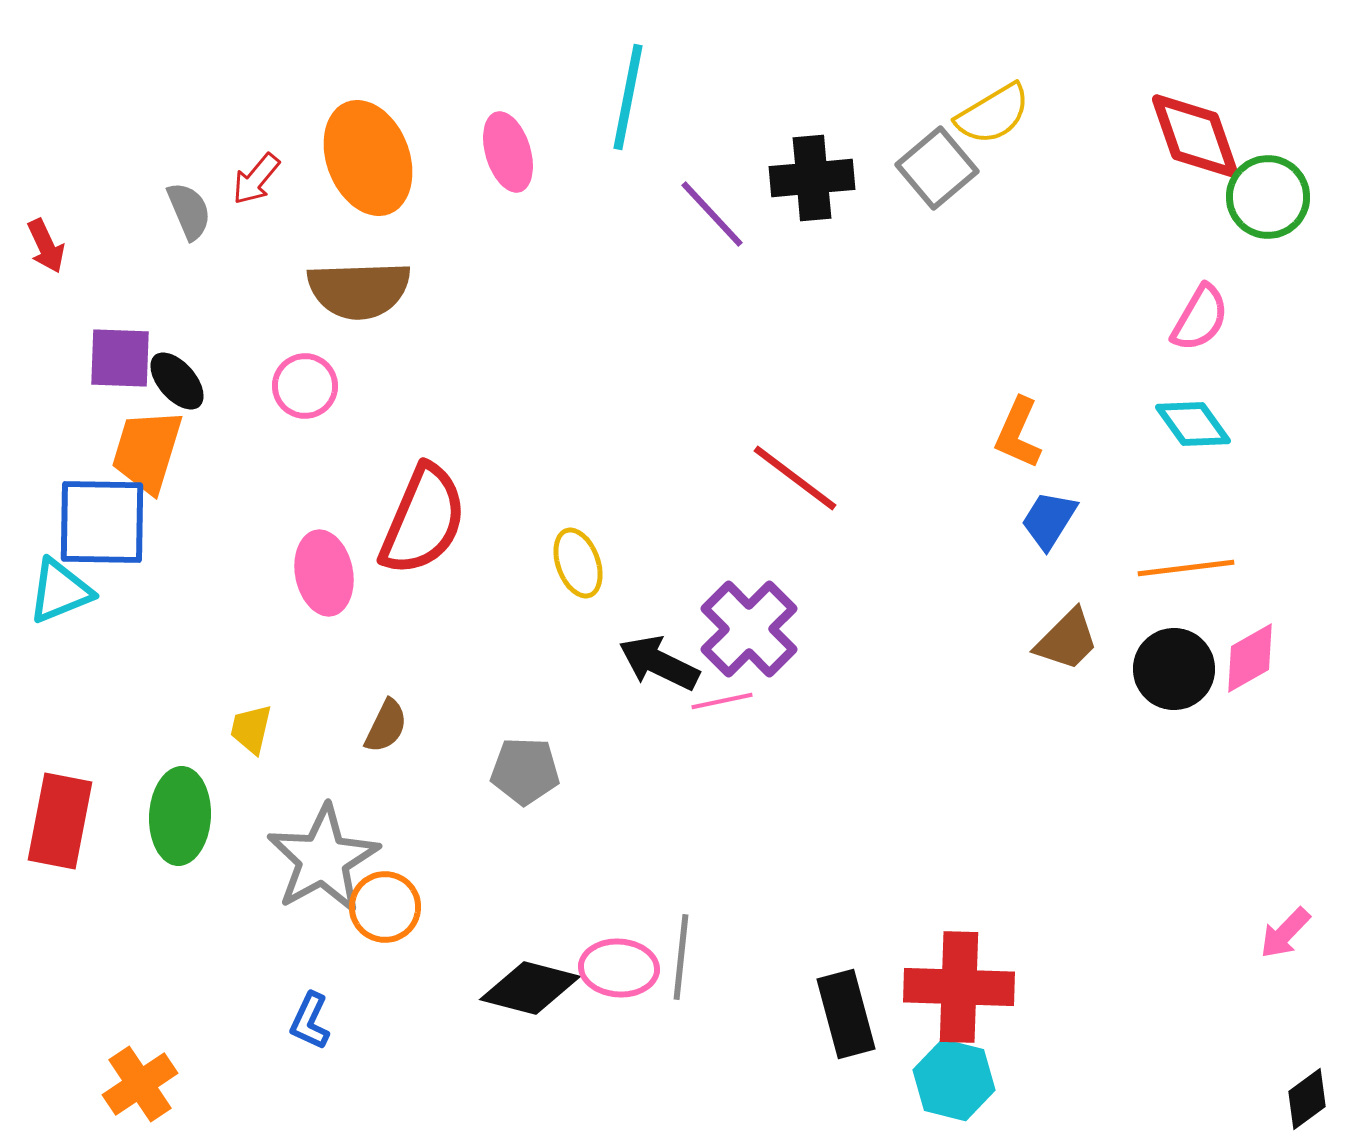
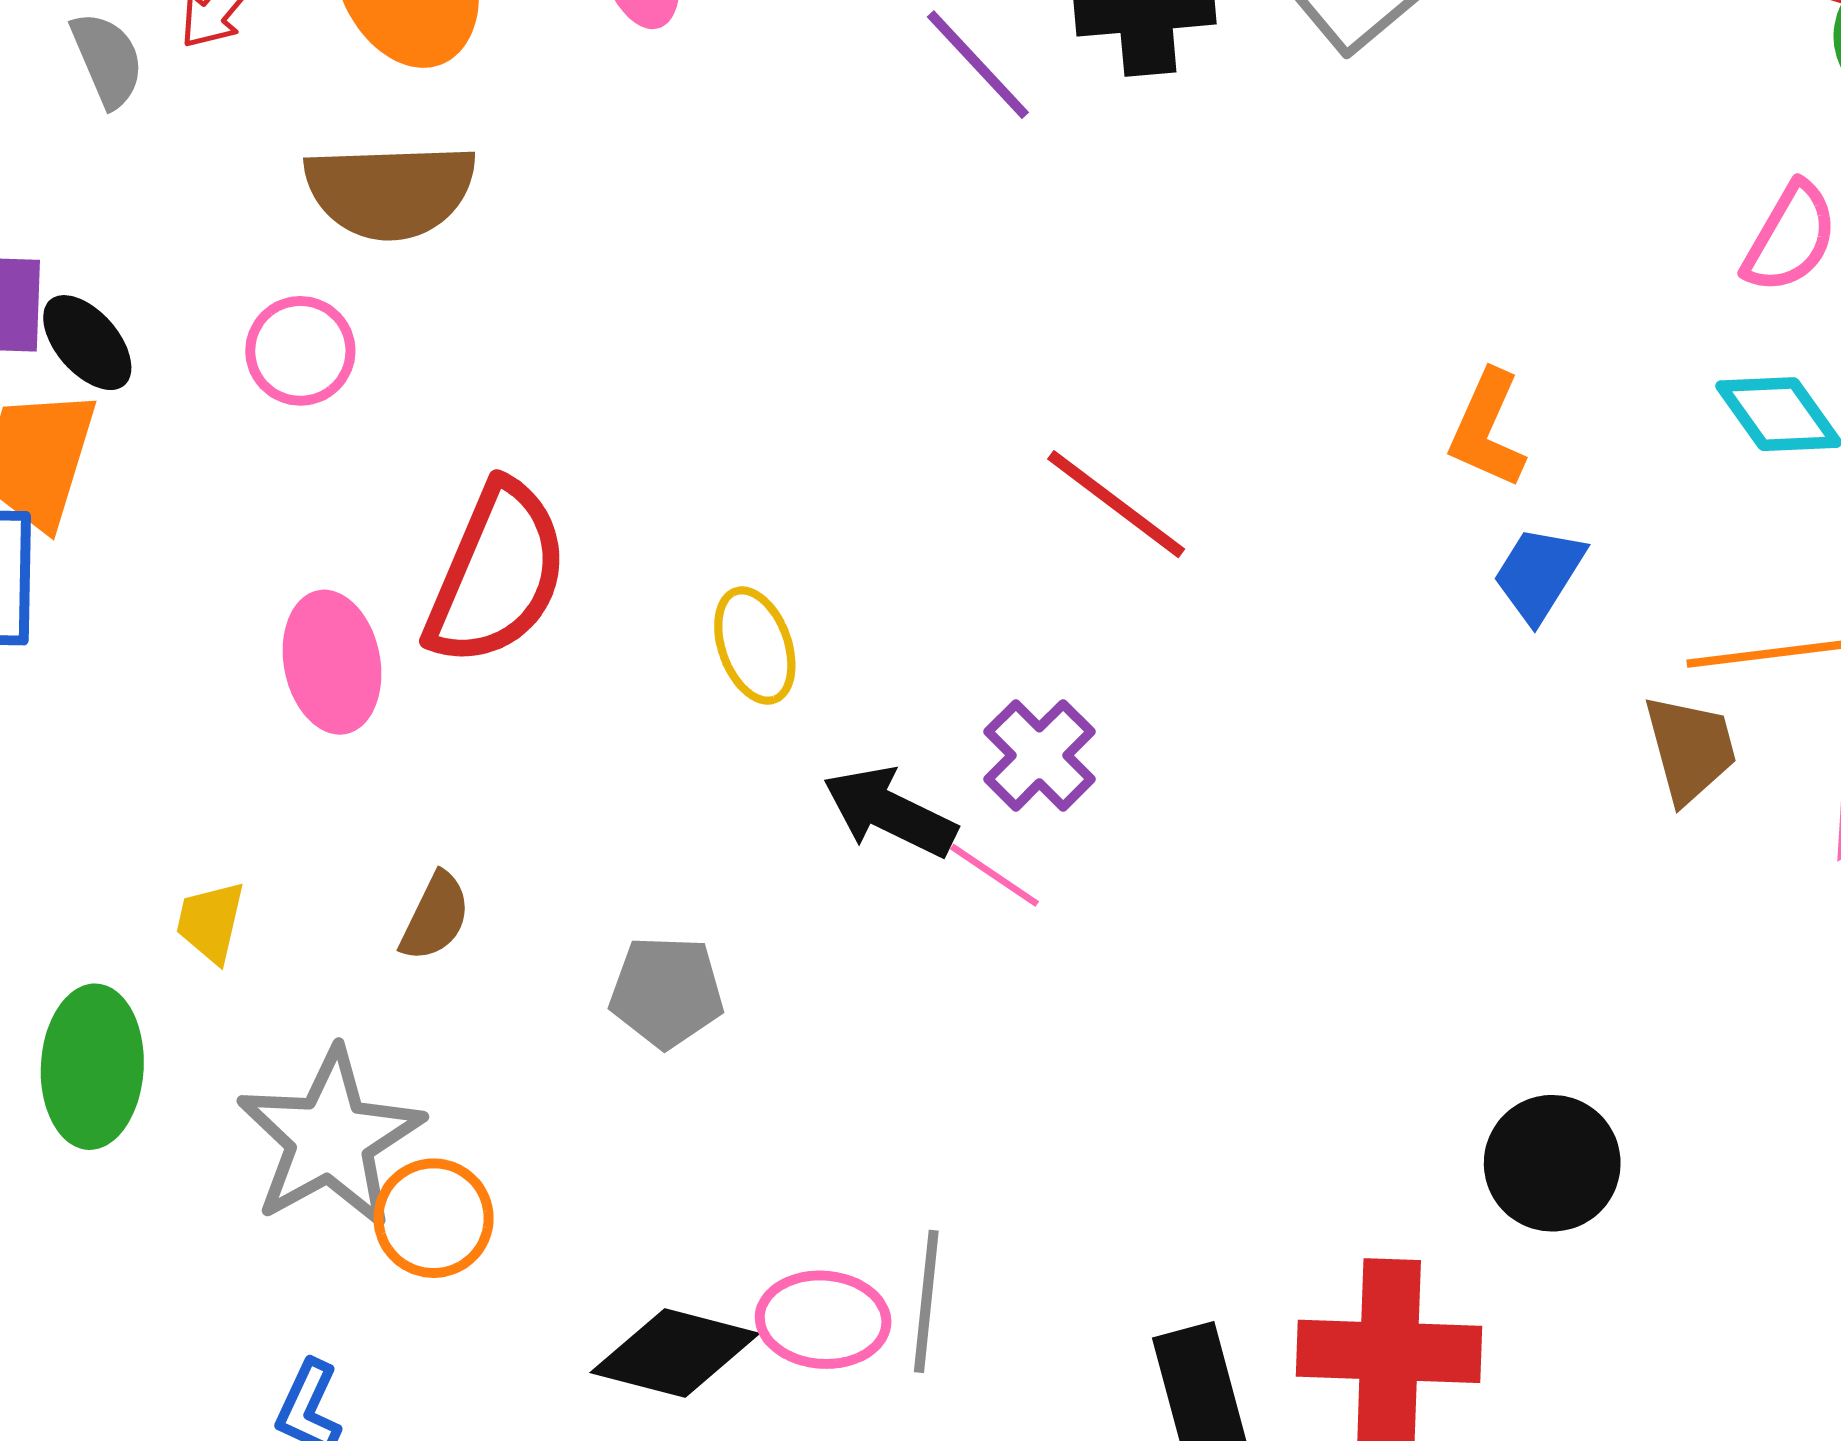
purple cross: (749, 629) -> (1039, 755), size x0.7
brown trapezoid: (1067, 640) -> (1690, 749), moved, turned -60
black circle: (1174, 669) -> (1552, 1163), moved
pink line: (722, 701) -> (995, 875), turned 46

